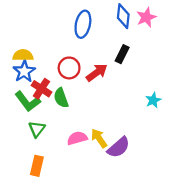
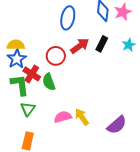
red arrow: (97, 73) -> (80, 46), moved
cyan star: (153, 100) -> (129, 45), moved
green L-shape: (28, 101) -> (20, 85), turned -150
purple semicircle: (119, 147) -> (117, 125), moved

